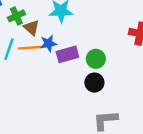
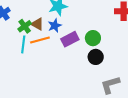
green cross: (16, 16) -> (25, 26), moved
blue star: (49, 43) -> (55, 26), moved

